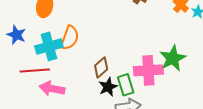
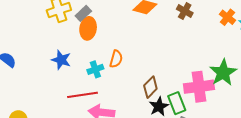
orange semicircle: (70, 38) -> (116, 59), size x0.7
cyan cross: (49, 46) -> (95, 69), size x0.6

